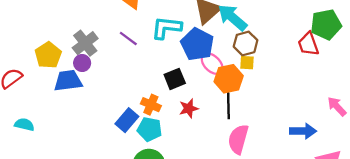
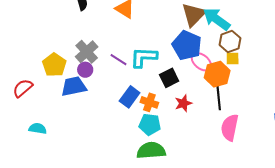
cyan L-shape: (166, 28) -> (144, 57), moved
purple line: (128, 38) -> (118, 60), moved
blue rectangle: (127, 120) -> (130, 97), moved

